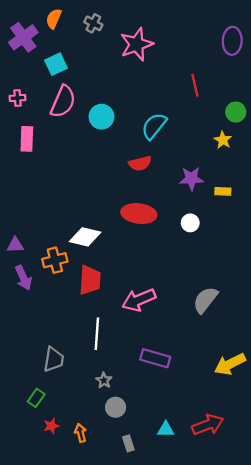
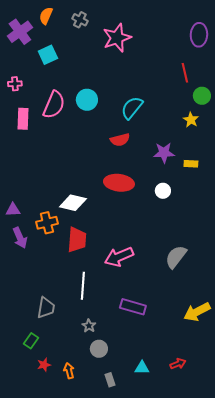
red line: (195, 85) -> (185, 73), moved
pink semicircle: (63, 102) -> (54, 105), moved
red arrow: (208, 425) -> (178, 364), size x0.6

